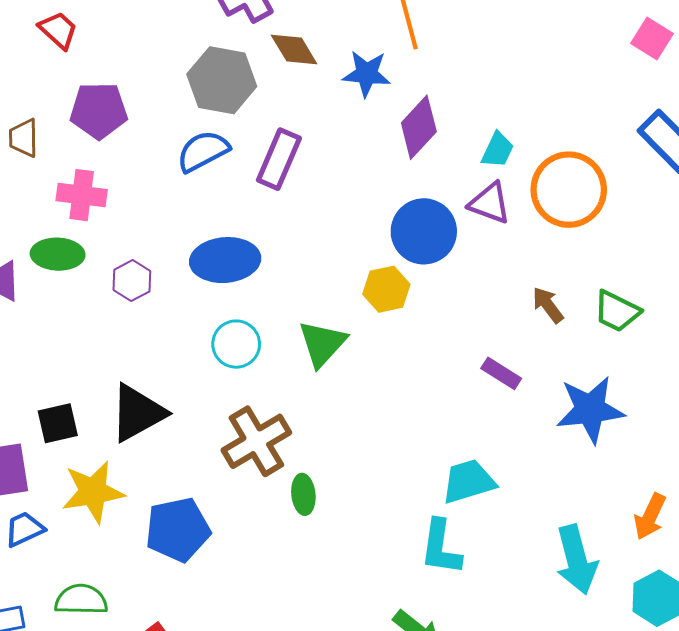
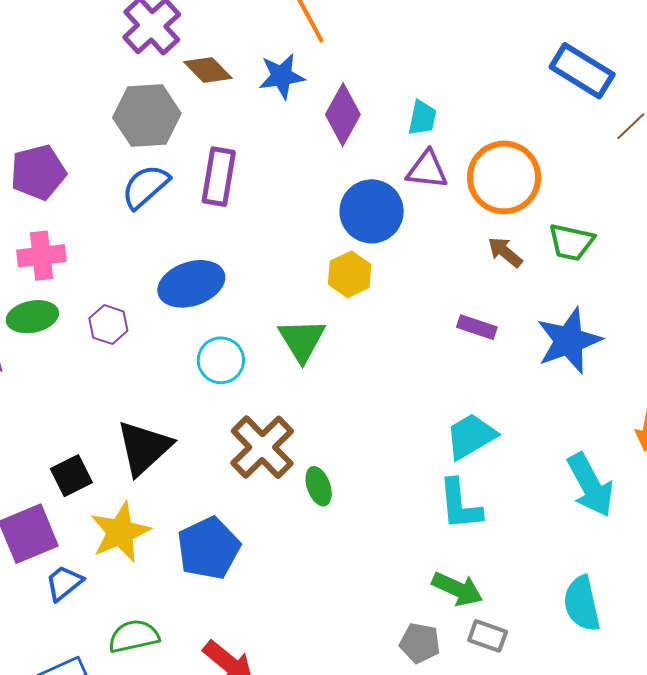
orange circle: (569, 190) -> (504, 177), moved

